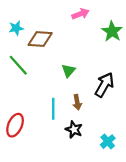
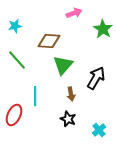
brown diamond: (40, 39) -> (49, 41), moved
green triangle: (68, 71) -> (63, 65), size x1.5
cyan line: (53, 109) -> (35, 96), moved

